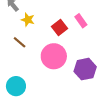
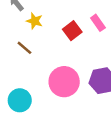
pink circle: (54, 56) -> (64, 82), moved

